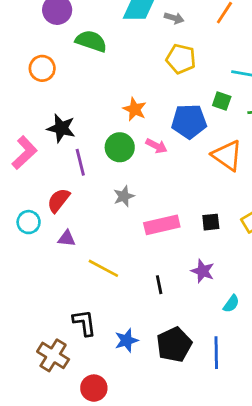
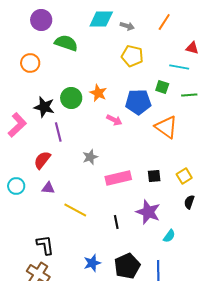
green circle: (120, 147) -> (71, 98), moved
cyan circle: (29, 222) -> (16, 186), moved
purple star: (203, 271) -> (148, 212), size x1.4
black L-shape: (84, 323) -> (45, 245), moved

